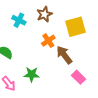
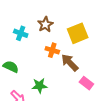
orange cross: (48, 41) -> (52, 50), turned -32

